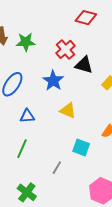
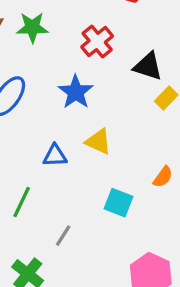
black triangle: (84, 65) -> (148, 66), moved
blue triangle: (27, 116) -> (55, 156), moved
gray line: (57, 168) -> (63, 236), moved

